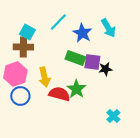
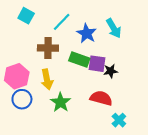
cyan square: (27, 32) -> (26, 16), moved
brown cross: (23, 47) -> (48, 48), moved
green star: (76, 89) -> (61, 102), moved
red semicircle: (59, 94) -> (101, 98), moved

